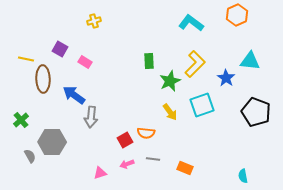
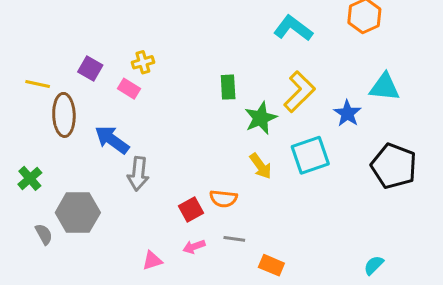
yellow cross: (94, 21) -> (143, 62), moved
orange rectangle: (185, 168) -> (271, 265), moved
cyan semicircle: (243, 176) -> (374, 265), turned 56

